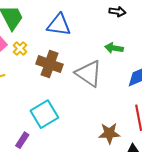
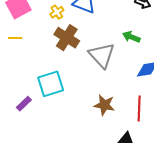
yellow cross: (20, 49) -> (57, 12), moved
brown star: (109, 133) -> (104, 105), moved

